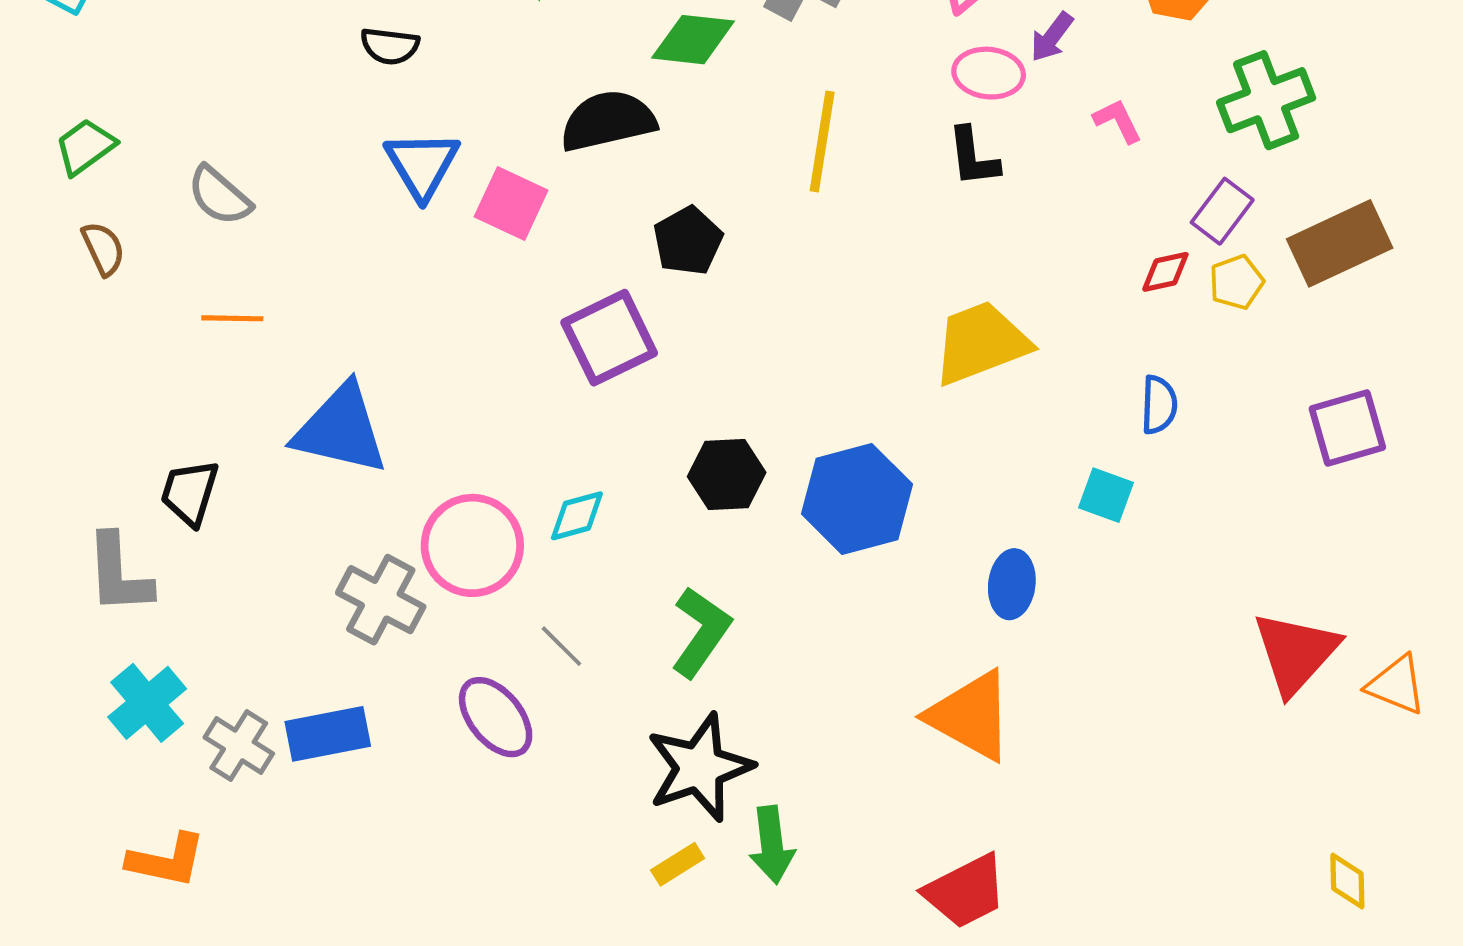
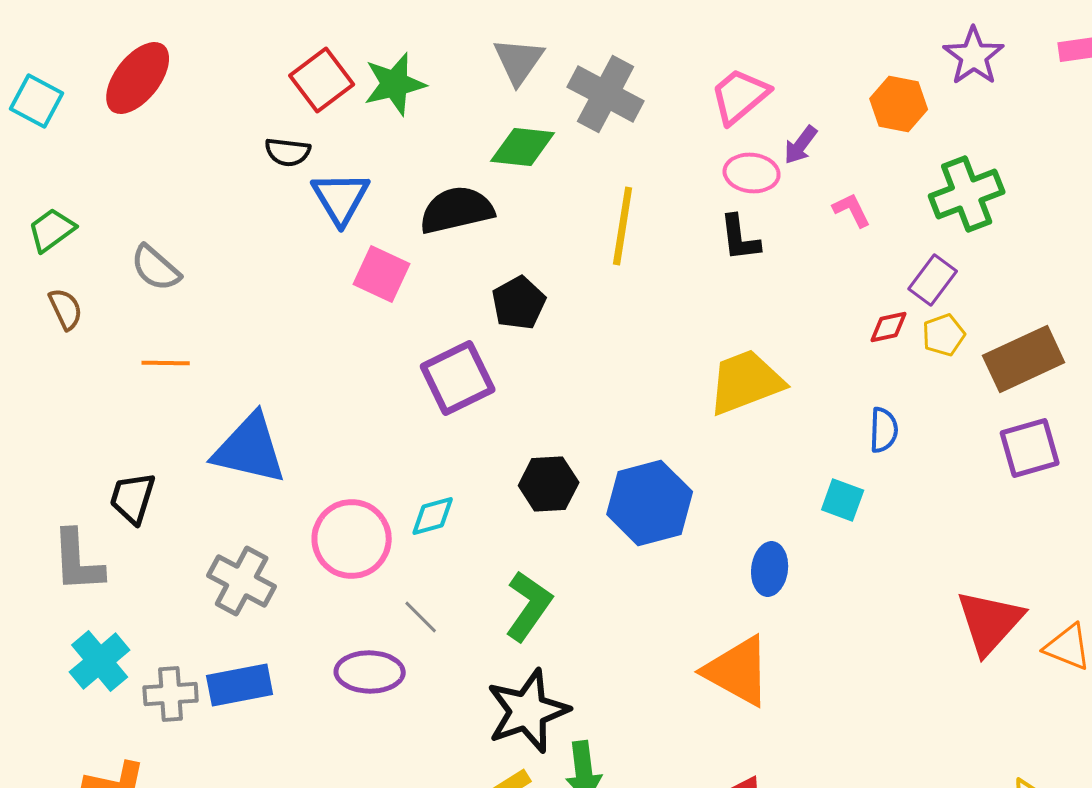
blue triangle: (422, 165) -> (341, 198), moved
brown rectangle: (1340, 243) -> (1024, 359), moved
gray cross: (381, 600) -> (242, 581), moved
purple ellipse: (496, 717) -> (370, 672), turned -50
gray cross: (239, 745) -> (171, 694), turned -36

